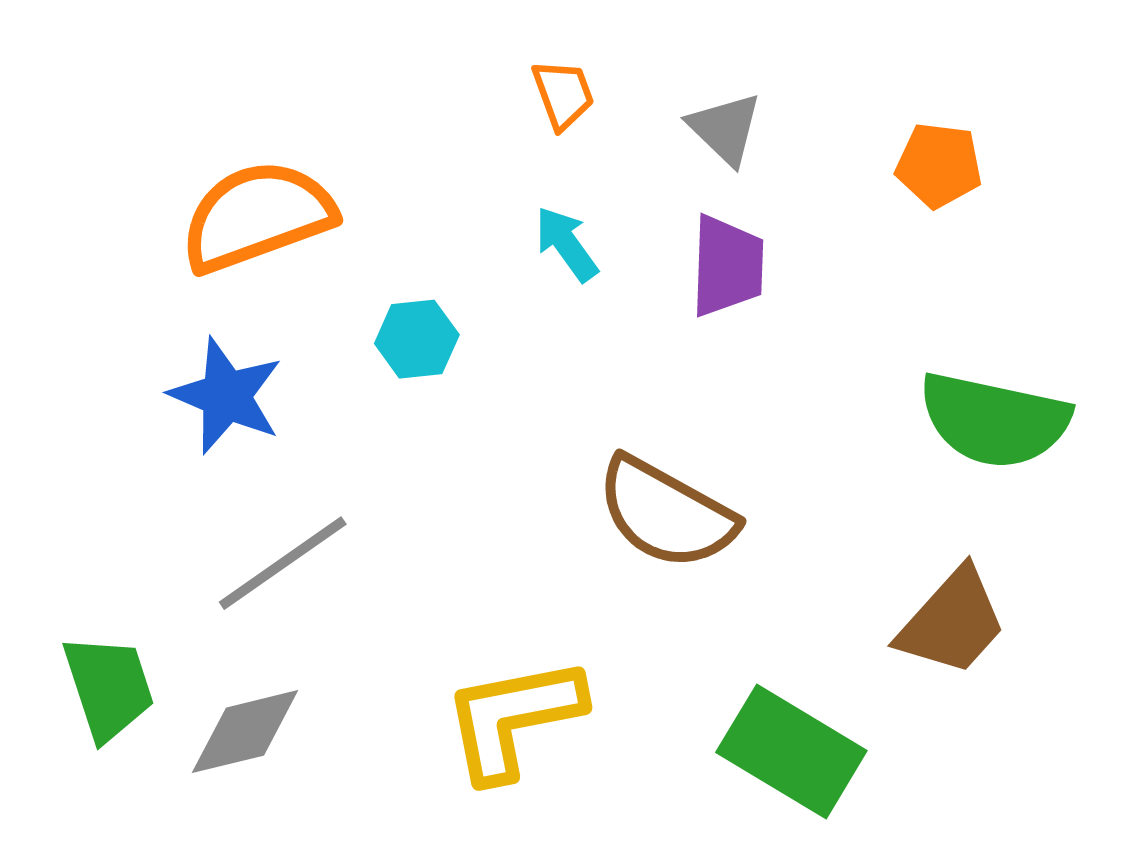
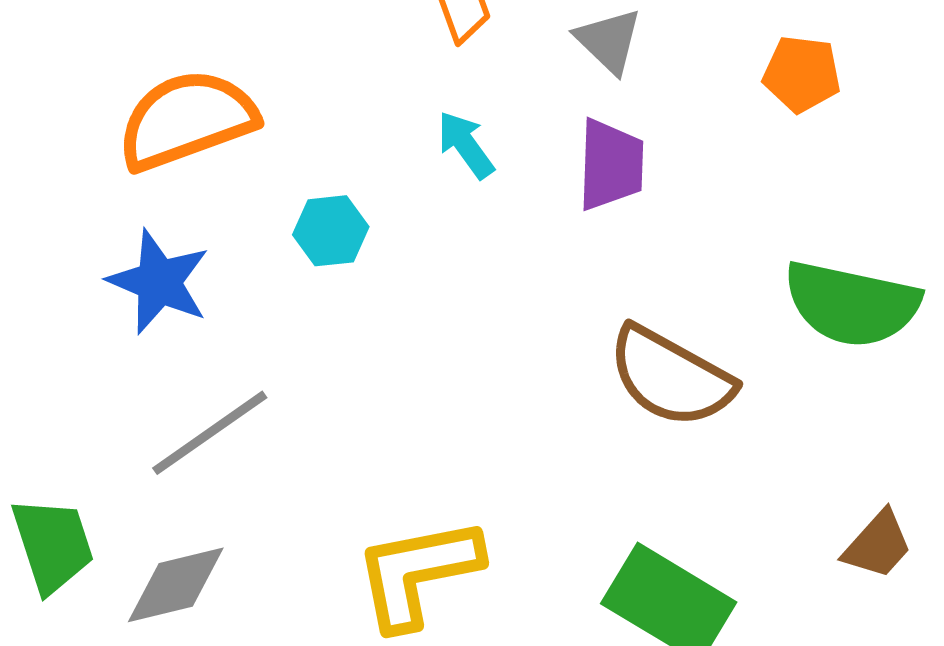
brown semicircle: (666, 513) -> (671, 377), moved
brown trapezoid: (952, 622) -> (878, 545), moved, size x0.7

